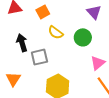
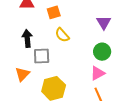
green circle: (83, 37) -> (102, 52), moved
orange triangle: (13, 79) -> (22, 74), moved

